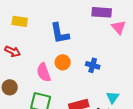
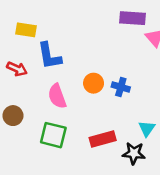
blue L-shape: (60, 33) -> (49, 56), moved
orange circle: (63, 62) -> (94, 83), moved

